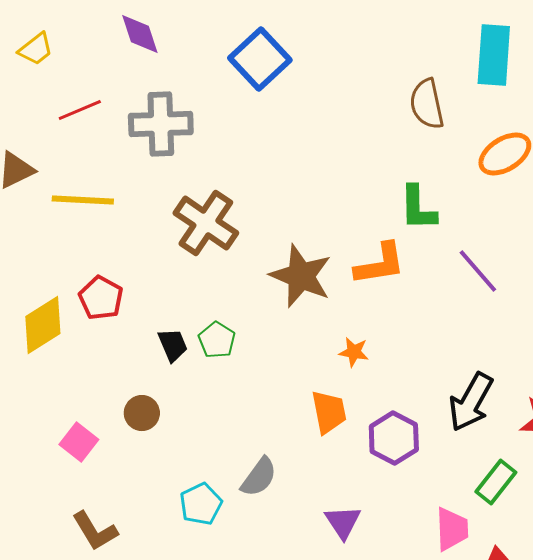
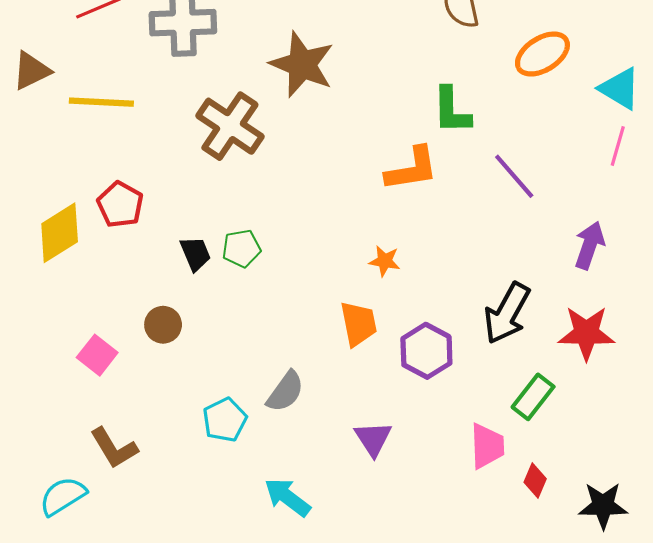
brown star: (301, 276) -> (302, 64), moved
green pentagon: (217, 340) -> (241, 248), turned 30

